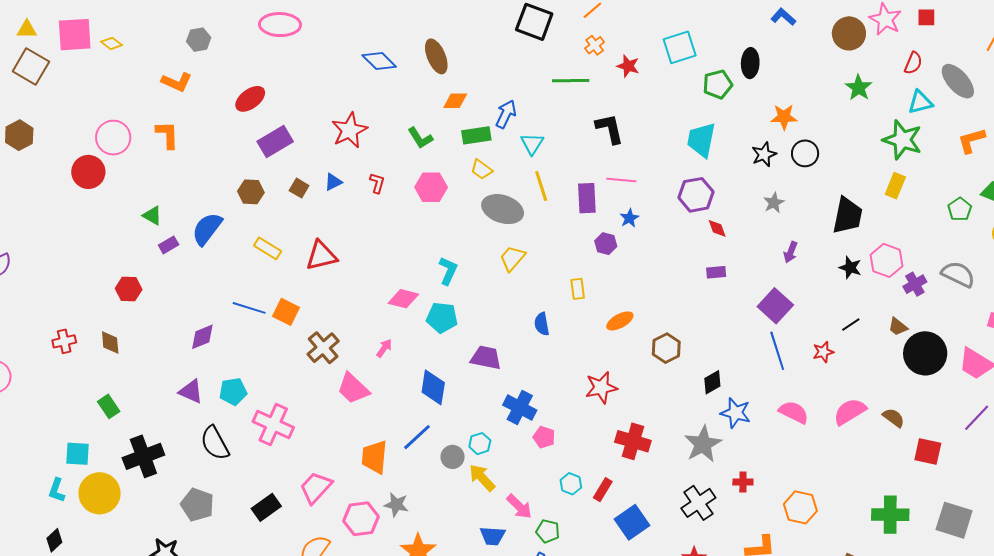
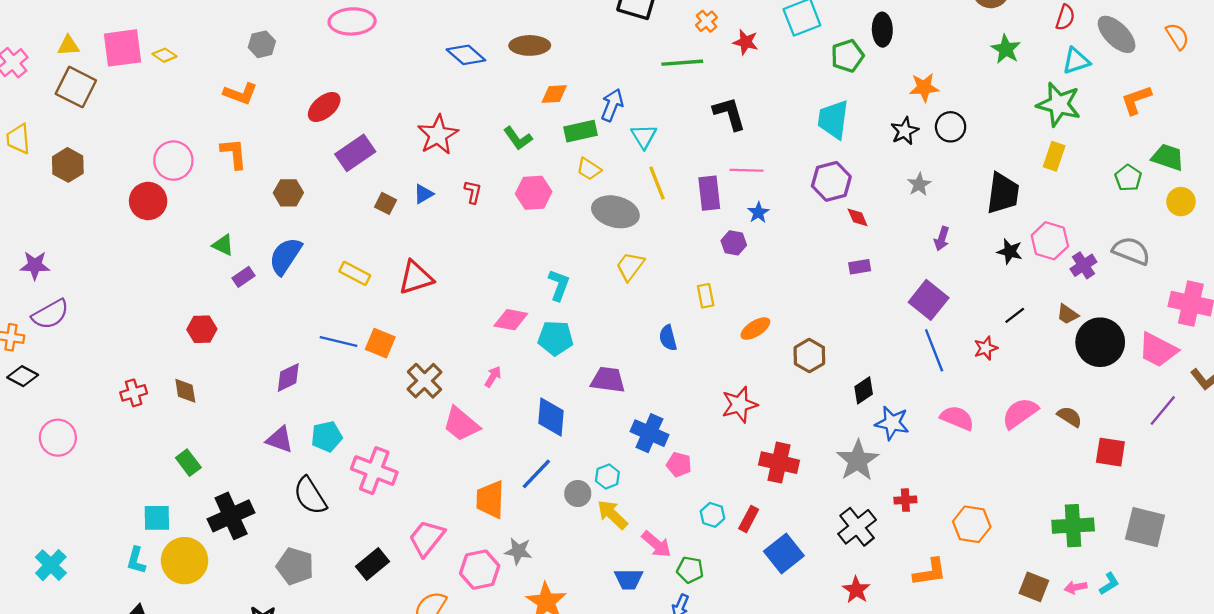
brown ellipse: (436, 56) -> (530, 45), turned -64
brown hexagon: (251, 192) -> (288, 193), moved

